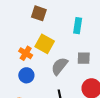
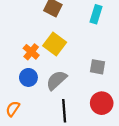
cyan rectangle: (78, 26) -> (96, 14), moved
gray semicircle: (60, 66) -> (56, 80), moved

